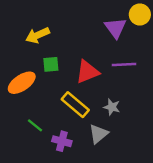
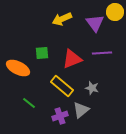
yellow arrow: (38, 35) -> (62, 19), moved
orange ellipse: (22, 83) -> (18, 68), turned 60
purple cross: (62, 141) -> (60, 116), moved, turned -35

